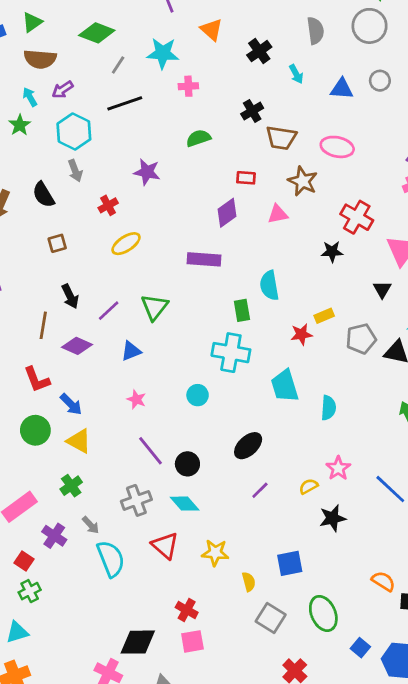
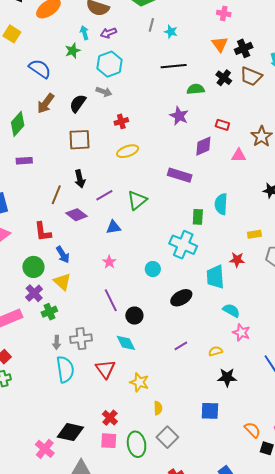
orange triangle: (211, 30) -> (220, 44), moved
black cross: (259, 51) -> (244, 48), moved
cyan star: (163, 53) -> (171, 32), moved, size x0.6
gray line: (118, 65) -> (151, 25), turned -32
pink cross: (188, 86) -> (224, 13), moved
black line: (125, 103) -> (174, 66), moved
black cross: (252, 111) -> (224, 78), moved, turned -35
brown trapezoid: (281, 138) -> (251, 76), moved
gray arrow: (75, 171) -> (104, 92), turned -63
purple star: (147, 172) -> (179, 116), moved
black semicircle: (43, 195) -> (78, 103), turned 54
brown square: (57, 243) -> (79, 140), size x1.6
red star: (301, 334) -> (237, 260), moved
cyan semicircle: (328, 408) -> (231, 310), moved, turned -78
black ellipse: (248, 446) -> (181, 298), moved
pink star: (338, 468) -> (241, 332), moved, turned -30
gray cross: (136, 500) -> (81, 339), moved
gray arrow: (91, 525) -> (57, 342), turned 32
purple cross: (54, 536) -> (34, 293), moved
blue square: (290, 563) -> (210, 411), moved
green ellipse: (323, 613) -> (137, 444), moved

